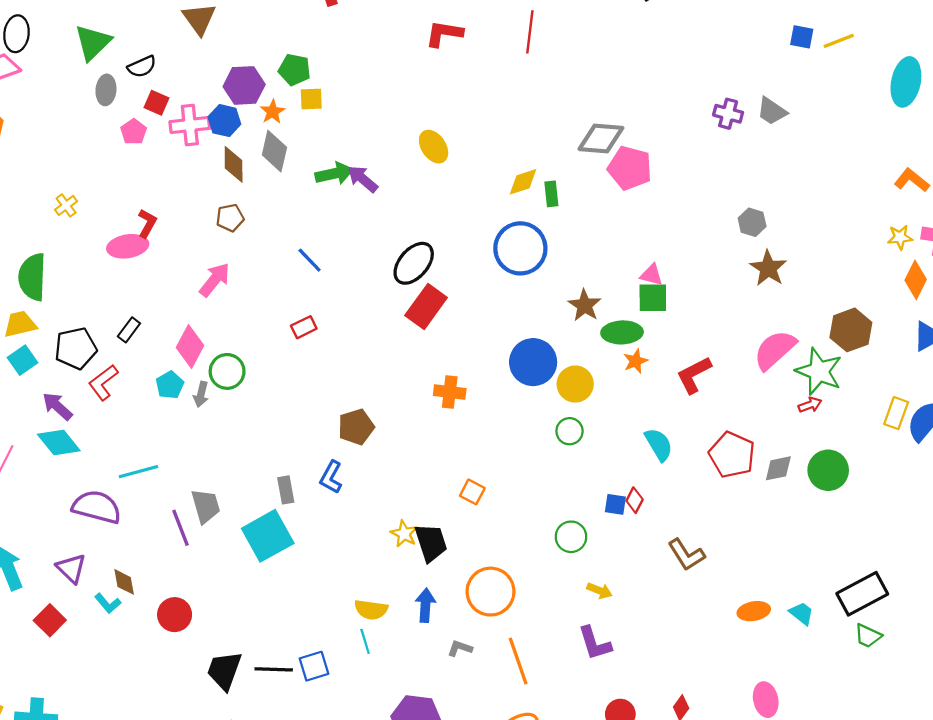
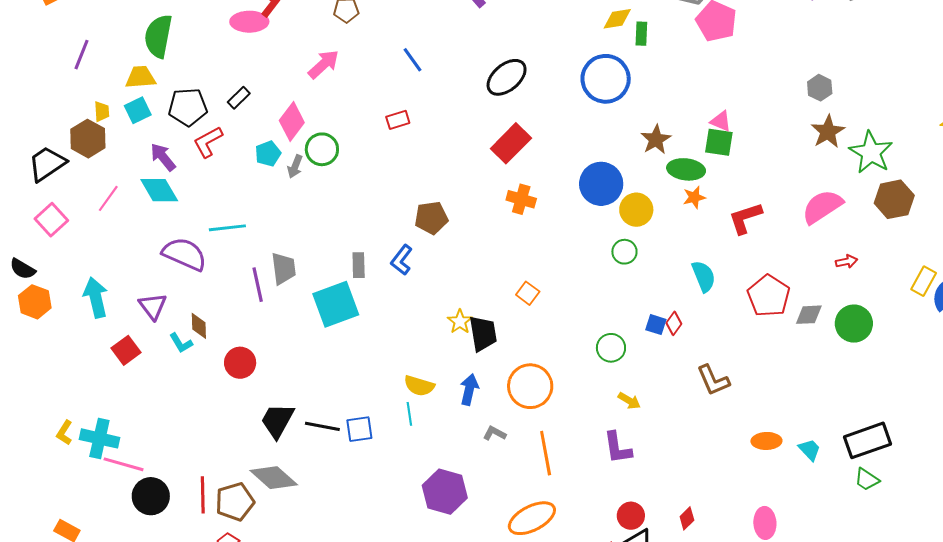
red rectangle: (426, 306) -> (511, 143), moved
green star: (819, 371) -> (871, 152), moved

